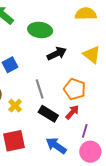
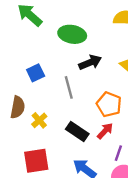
gray line: (40, 89) -> (69, 87), moved

